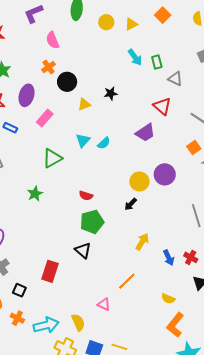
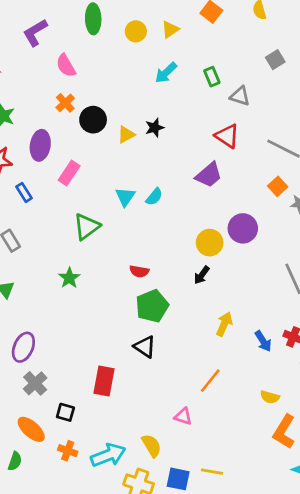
cyan arrow: (135, 57) -> (166, 73), moved, turned 90
yellow triangle: (84, 104) -> (126, 134), moved
blue rectangle: (10, 128) -> (24, 192), turned 40

